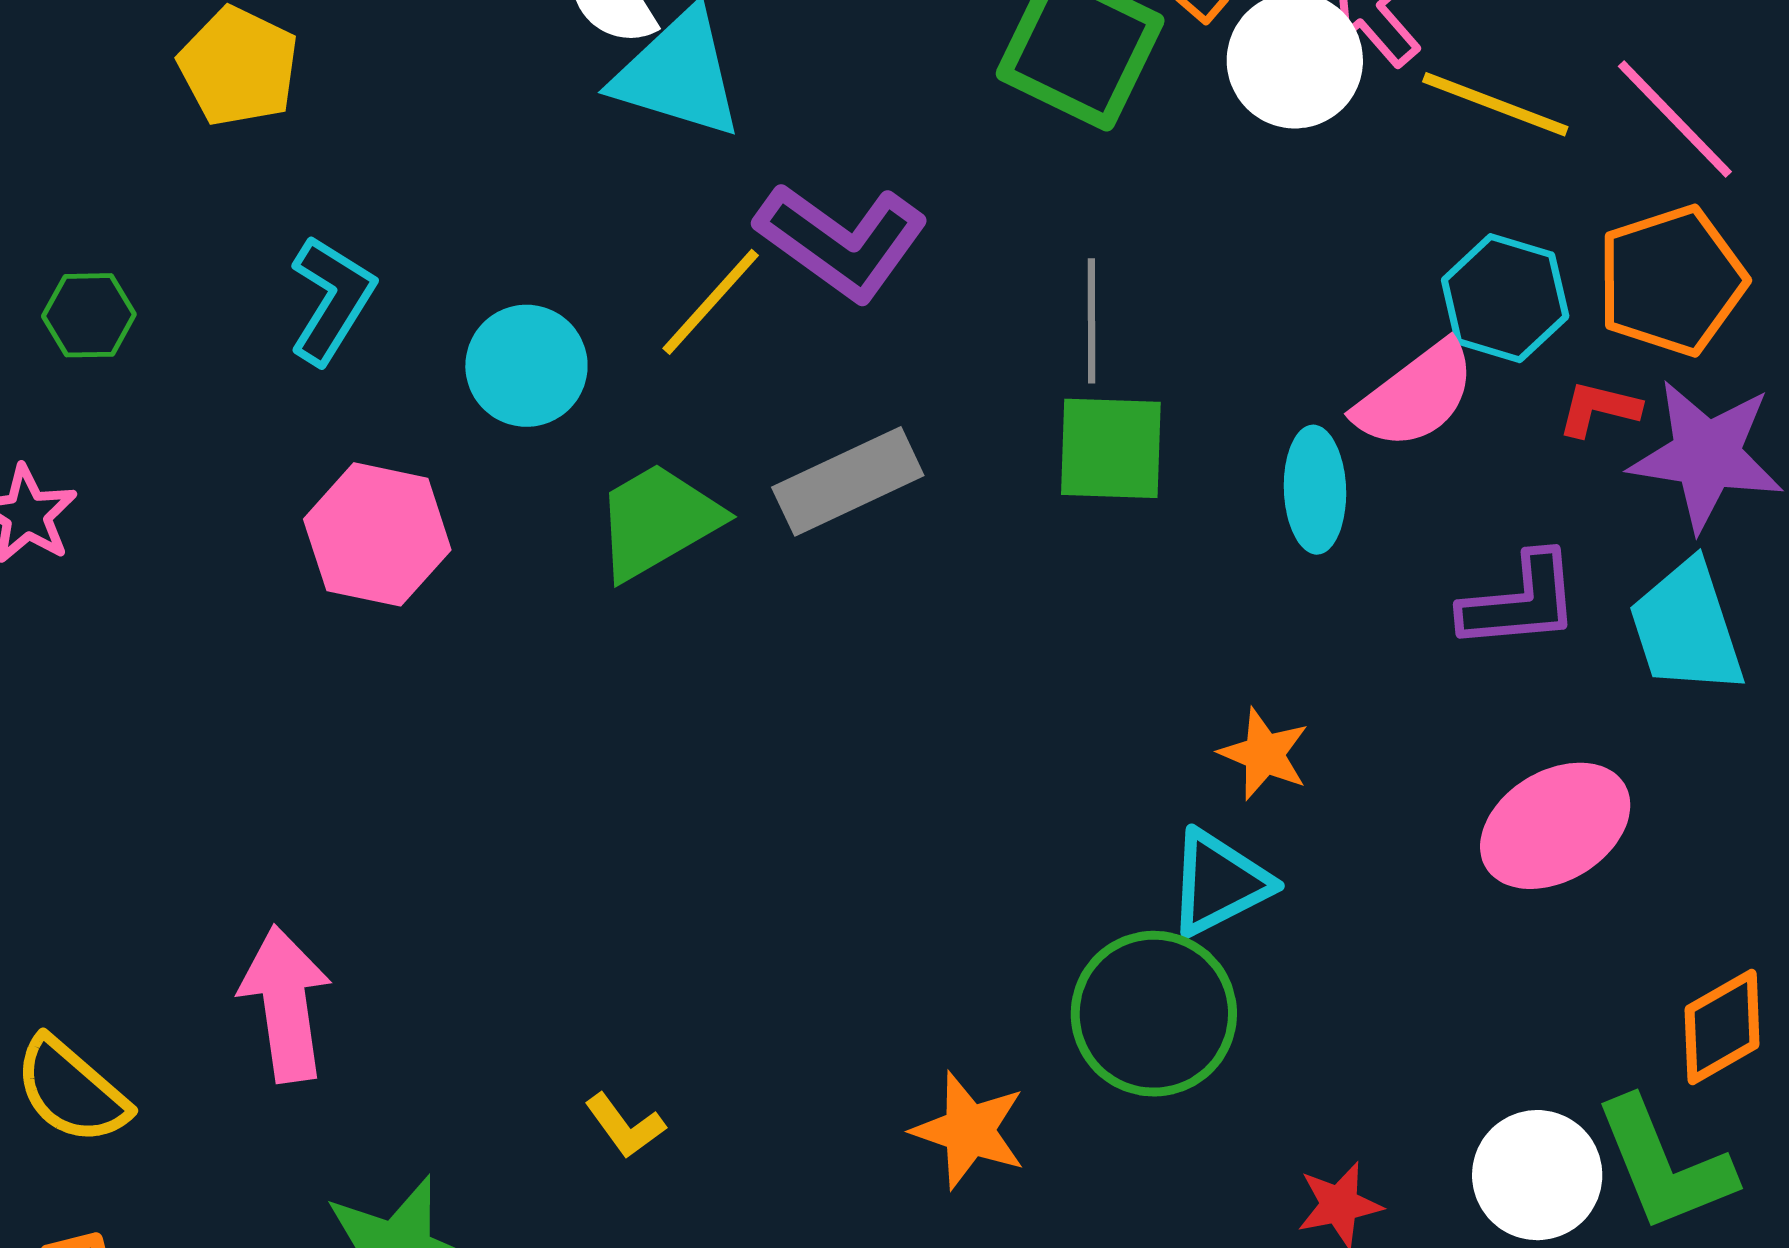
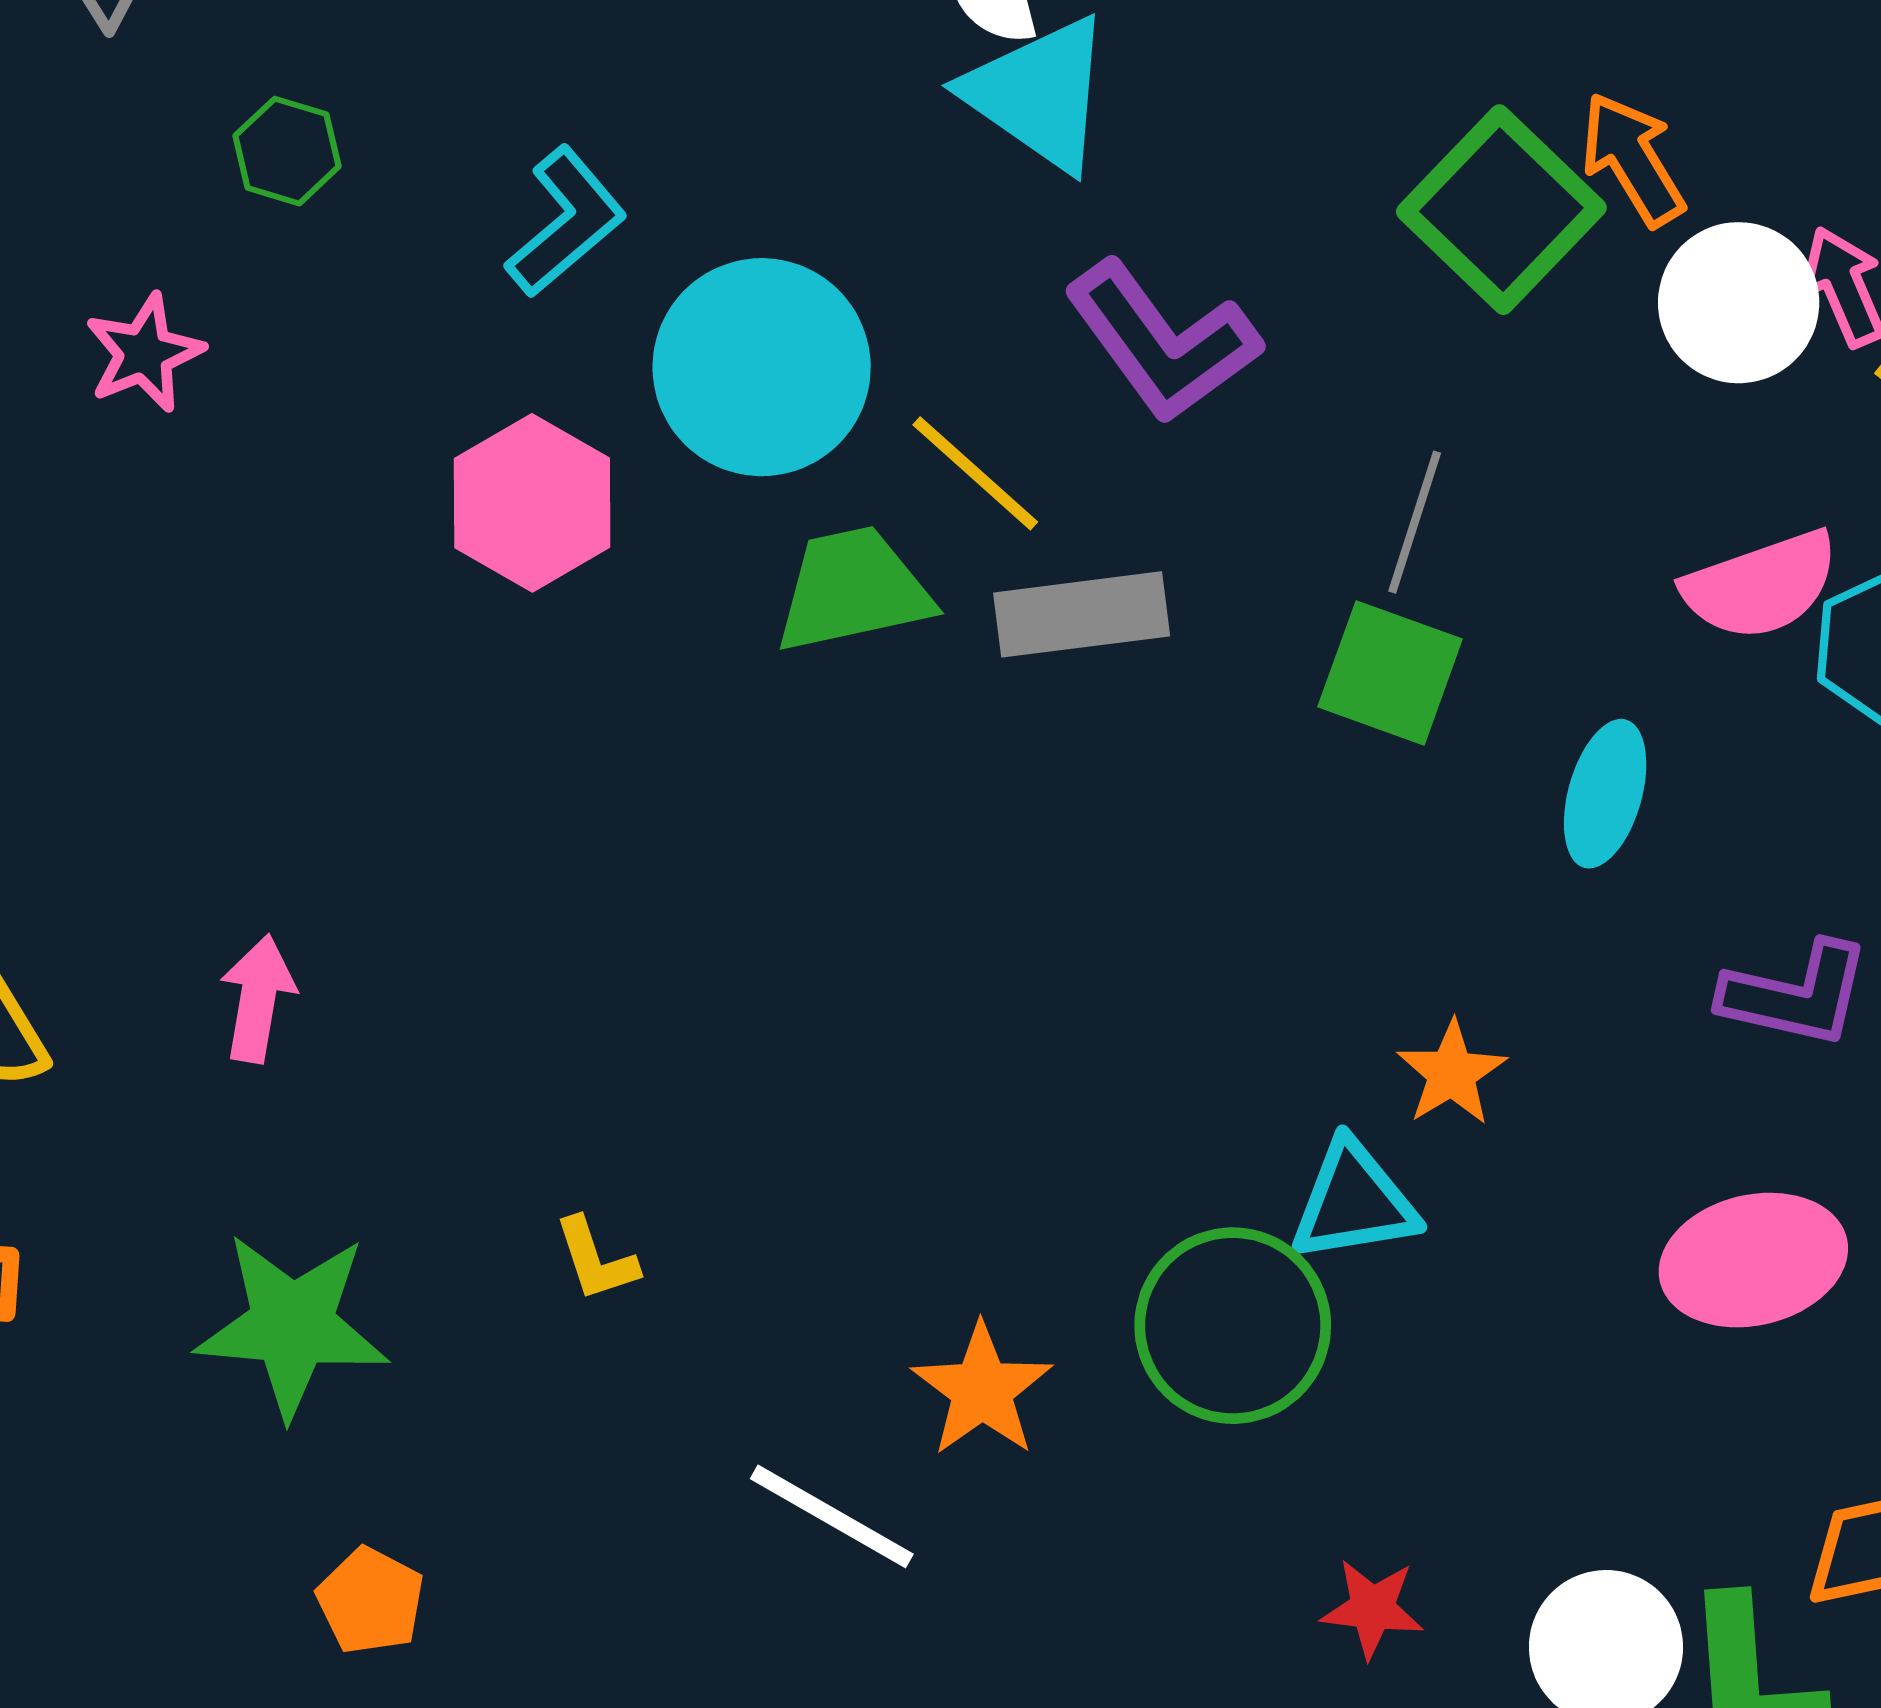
yellow line: (711, 302) -> (975, 473), moved, turned 72
cyan circle: (526, 366) -> (762, 367), size x1.5
pink semicircle: (1415, 396) -> (1761, 585), moved
pink arrow: (285, 1004) -> (258, 999), size x0.7

